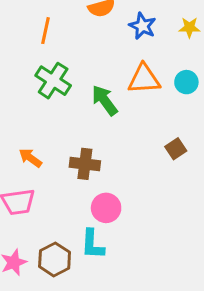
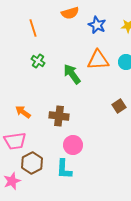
orange line: (45, 31) -> (33, 28), turned -30
green cross: (53, 81) -> (38, 61), size x0.6
brown hexagon: (55, 259) -> (32, 163), moved

